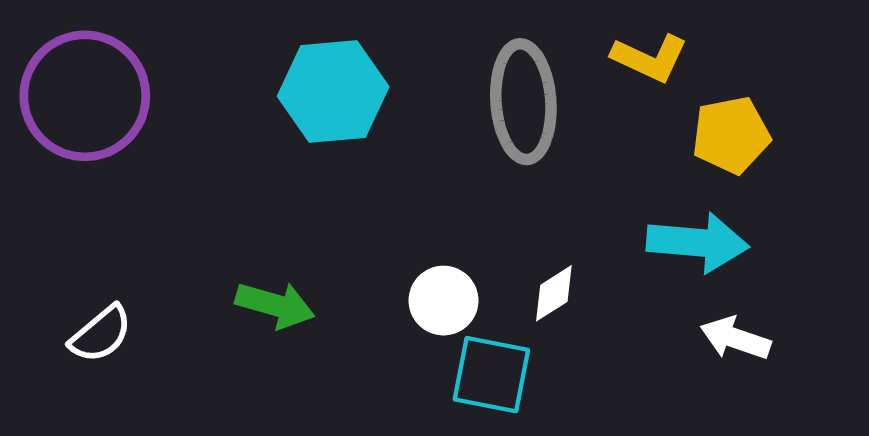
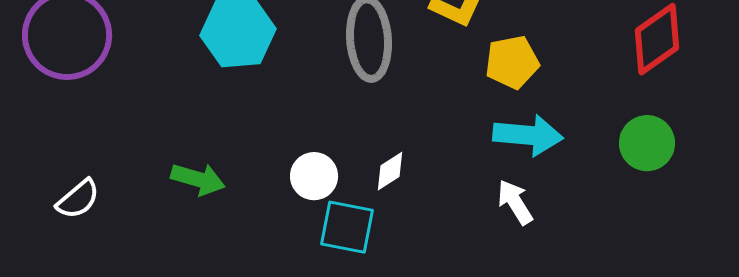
cyan arrow: (698, 242) -> (528, 135), moved
white arrow: (735, 338) -> (515, 202), turned 39

